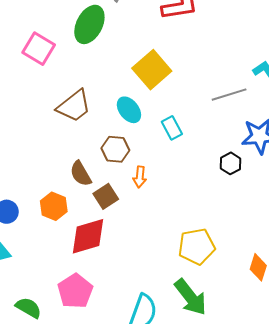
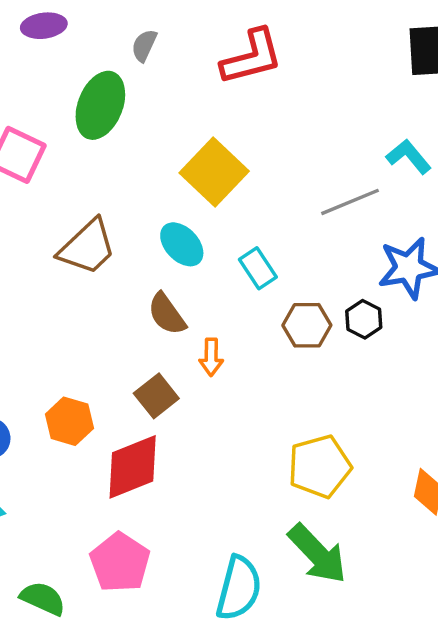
brown hexagon: (115, 149) -> (307, 325), moved
brown semicircle: (81, 174) -> (167, 314), moved

